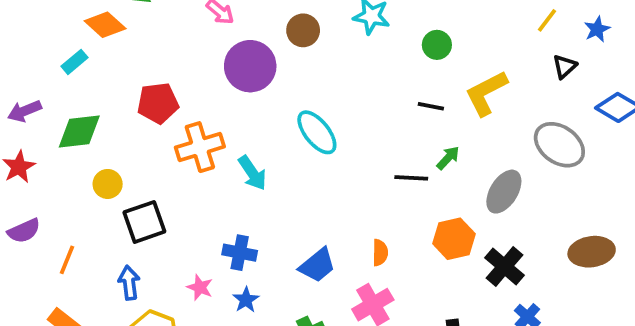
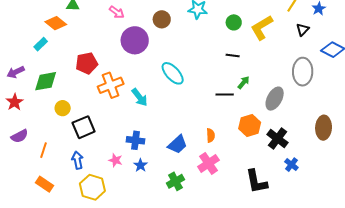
yellow L-shape: (486, 93) -> (262, 28), moved
gray ellipse: (559, 145) -> (303, 72), turned 60
brown ellipse: (592, 252) -> (324, 128), turned -75

